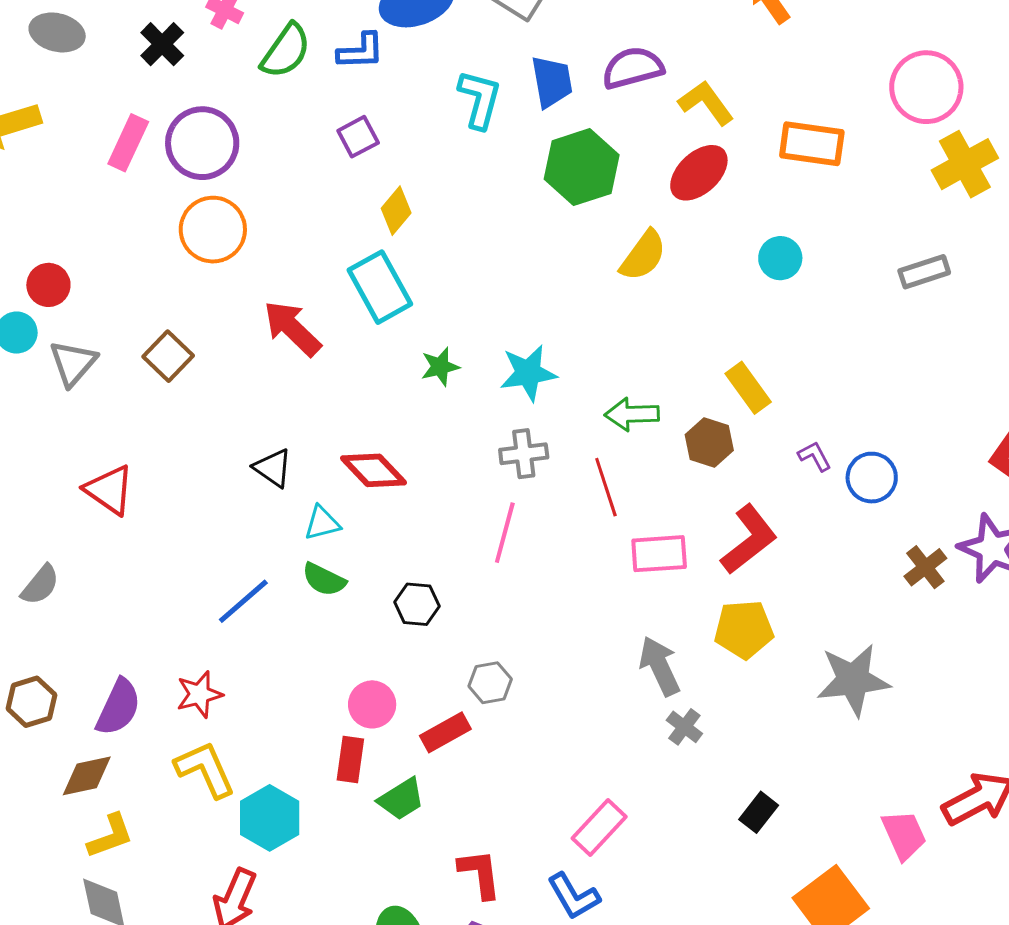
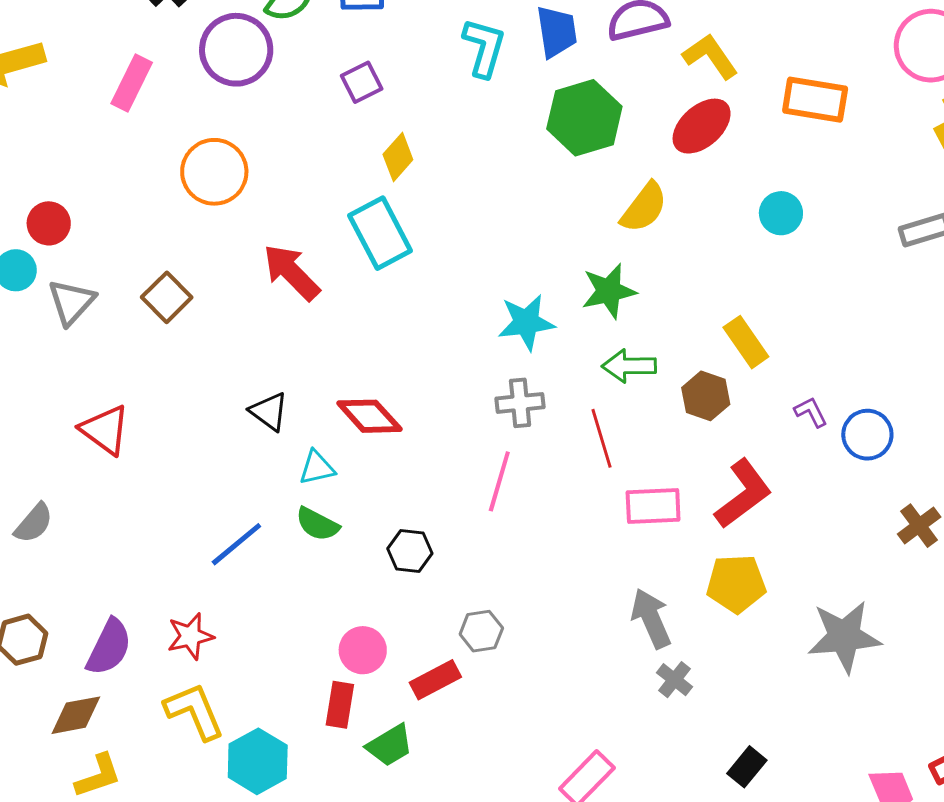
purple circle: (202, 143) -> (236, 50), moved
green star: (440, 367) -> (609, 291), moved, size x1.4

